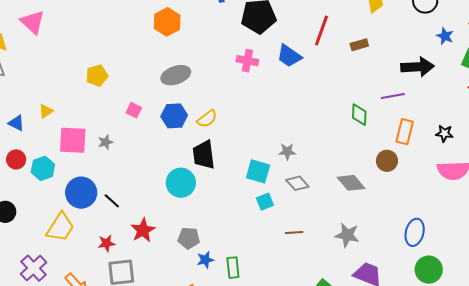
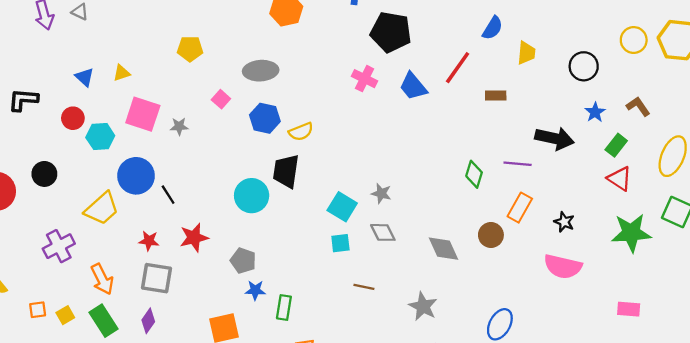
gray ellipse: (176, 75) -> (261, 71), moved

